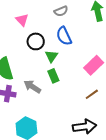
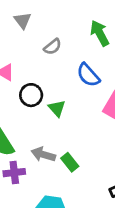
blue semicircle: (64, 36) -> (88, 75), moved
green rectangle: (53, 76) -> (70, 162), moved

